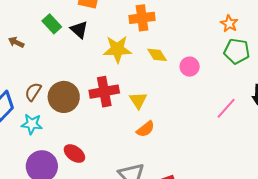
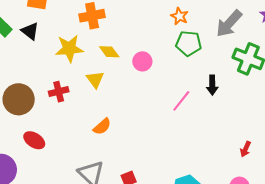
red cross: (104, 92) -> (59, 92), size x0.7
yellow triangle: (138, 100) -> (95, 79), moved
red ellipse: (74, 154) -> (34, 140), moved

